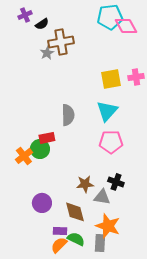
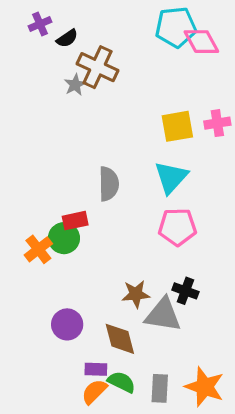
brown cross: (61, 42) -> (97, 67), turned 35
gray triangle: (102, 197) -> (163, 315), size x1.4
orange star: (108, 226) -> (205, 387), moved

